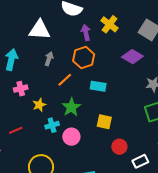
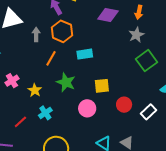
gray arrow: (49, 59) -> (36, 34), moved
cyan cross: (52, 125) -> (45, 113), moved
pink circle: (71, 137) -> (87, 108), moved

